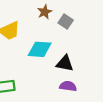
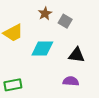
black triangle: (65, 63) -> (76, 55), moved

